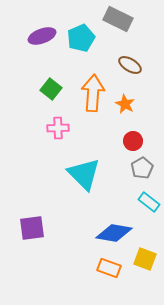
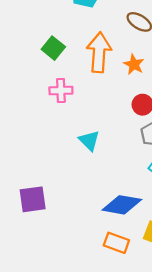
cyan triangle: (84, 174) -> (89, 141), size x0.6

